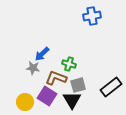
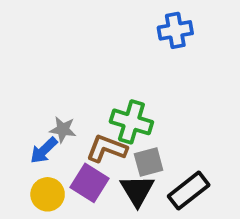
blue arrow: (42, 54) -> (44, 150), moved
green cross: (69, 64) -> (131, 122), size x1.5
black rectangle: (111, 87) -> (189, 191), moved

